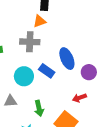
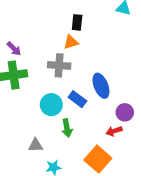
purple circle: (89, 72) -> (125, 112), moved
gray triangle: (10, 101) -> (36, 145), moved
green arrow: (39, 108) -> (67, 128), moved

